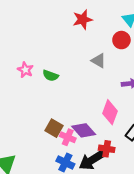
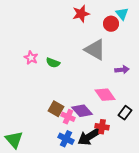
red circle: (121, 40) -> (111, 24), moved
gray triangle: (99, 61) -> (95, 50), size x1.6
pink diamond: (110, 112) -> (105, 95), turned -55

